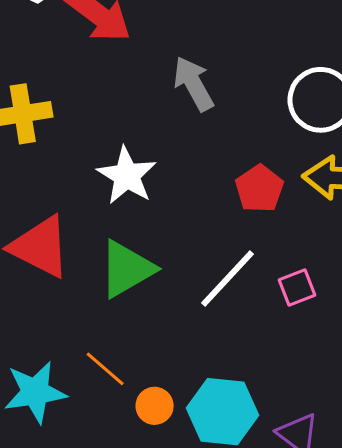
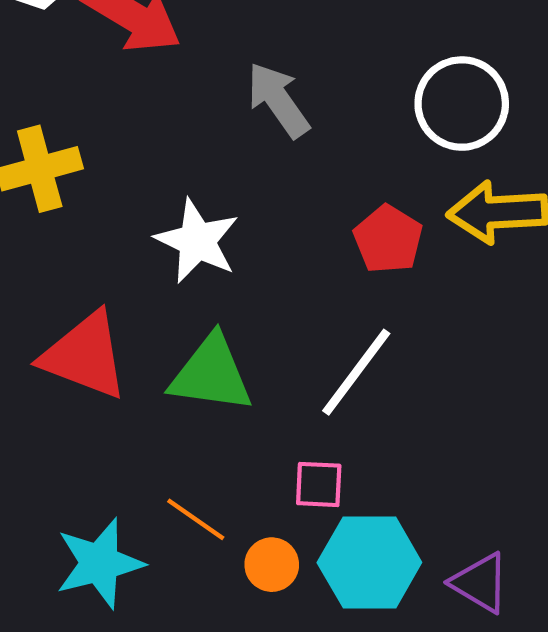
green triangle: (127, 269) -> (211, 374), turned 44
pink square: (297, 288) -> (319, 484), moved, turned 30

